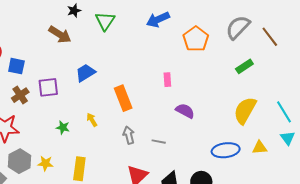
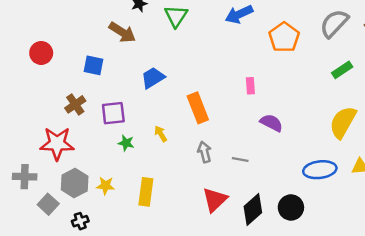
blue square: (16, 66) -> (93, 65), moved
purple square: (48, 87) -> (113, 113), moved

